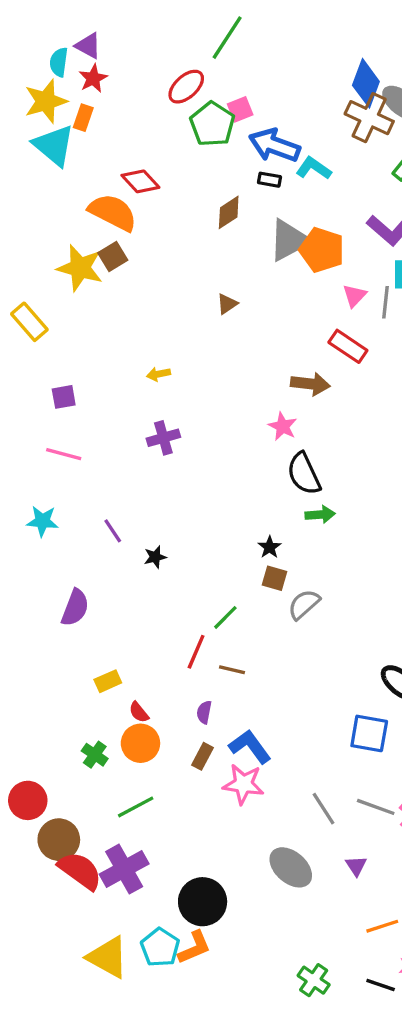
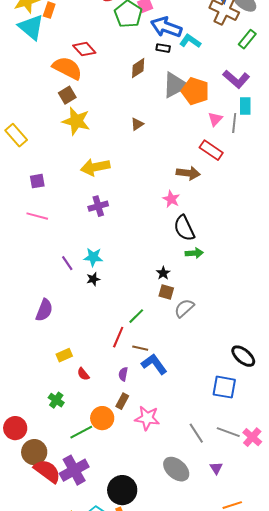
yellow star: (80, 268) -> (76, 121), moved
yellow arrow: (158, 374) -> (95, 167), size x2.0
cyan star: (42, 521) -> (93, 257), moved
orange circle: (140, 743) -> (102, 418), moved
blue L-shape: (250, 747) -> (154, 364), moved

